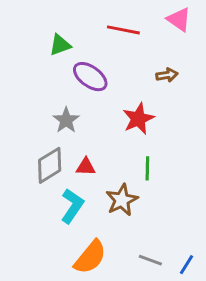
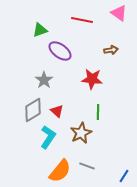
red star: (138, 119) -> (92, 79), turned 30
red triangle: (86, 167) -> (57, 111), turned 40
gray line: (150, 260) -> (87, 166), moved

